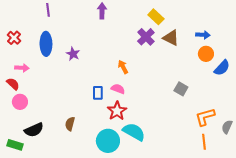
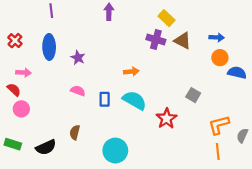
purple cross: (146, 37) -> (156, 39), turned -30
orange arrow: (123, 67) -> (131, 72), turned 112
blue semicircle: (222, 68) -> (237, 73), turned -120
pink semicircle: (118, 89) -> (78, 91), moved
red star: (117, 111) -> (167, 118), moved
black semicircle: (34, 130) -> (46, 147), moved
cyan semicircle: (134, 132) -> (135, 100), moved
green rectangle: (15, 145) -> (13, 144), moved

